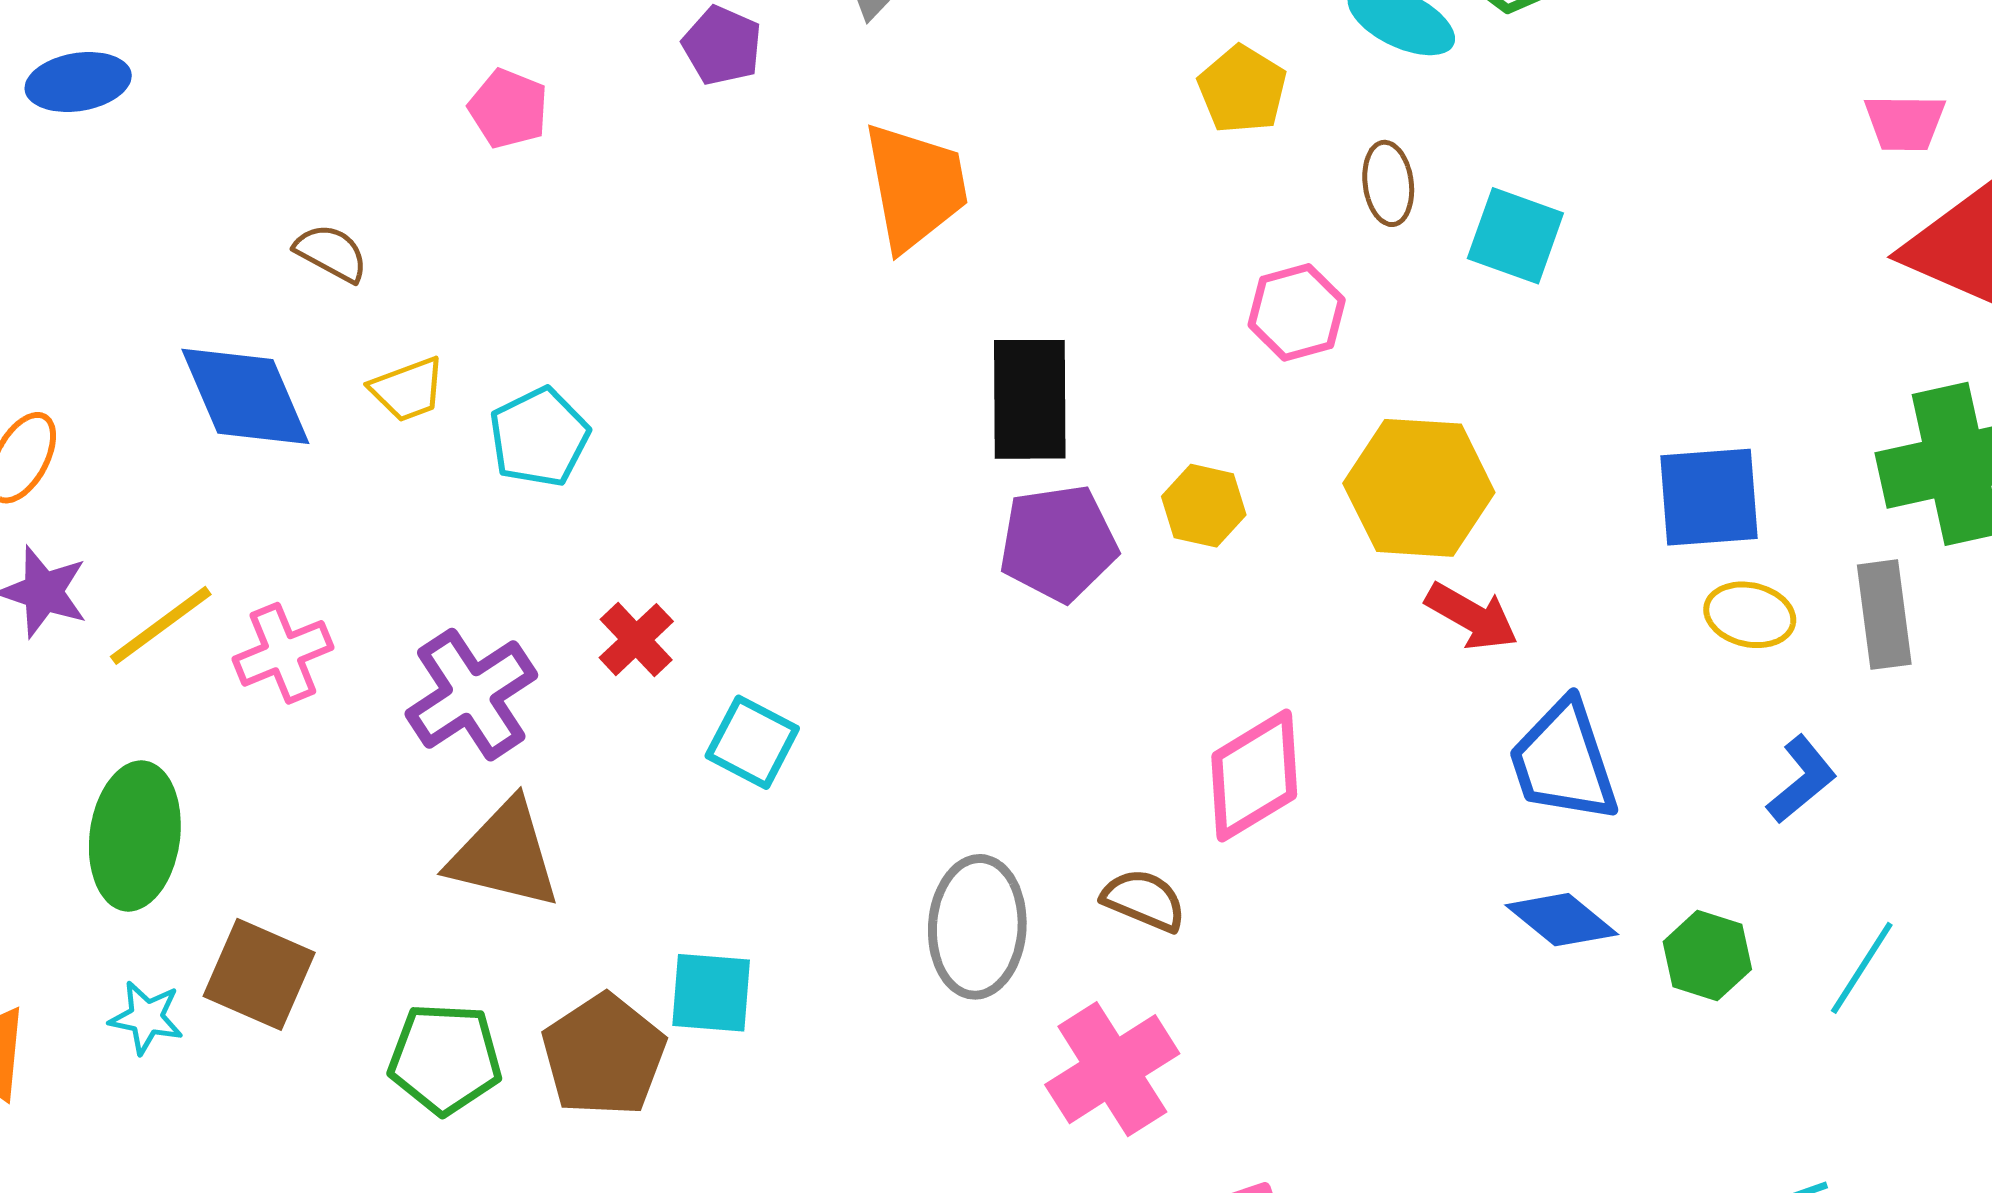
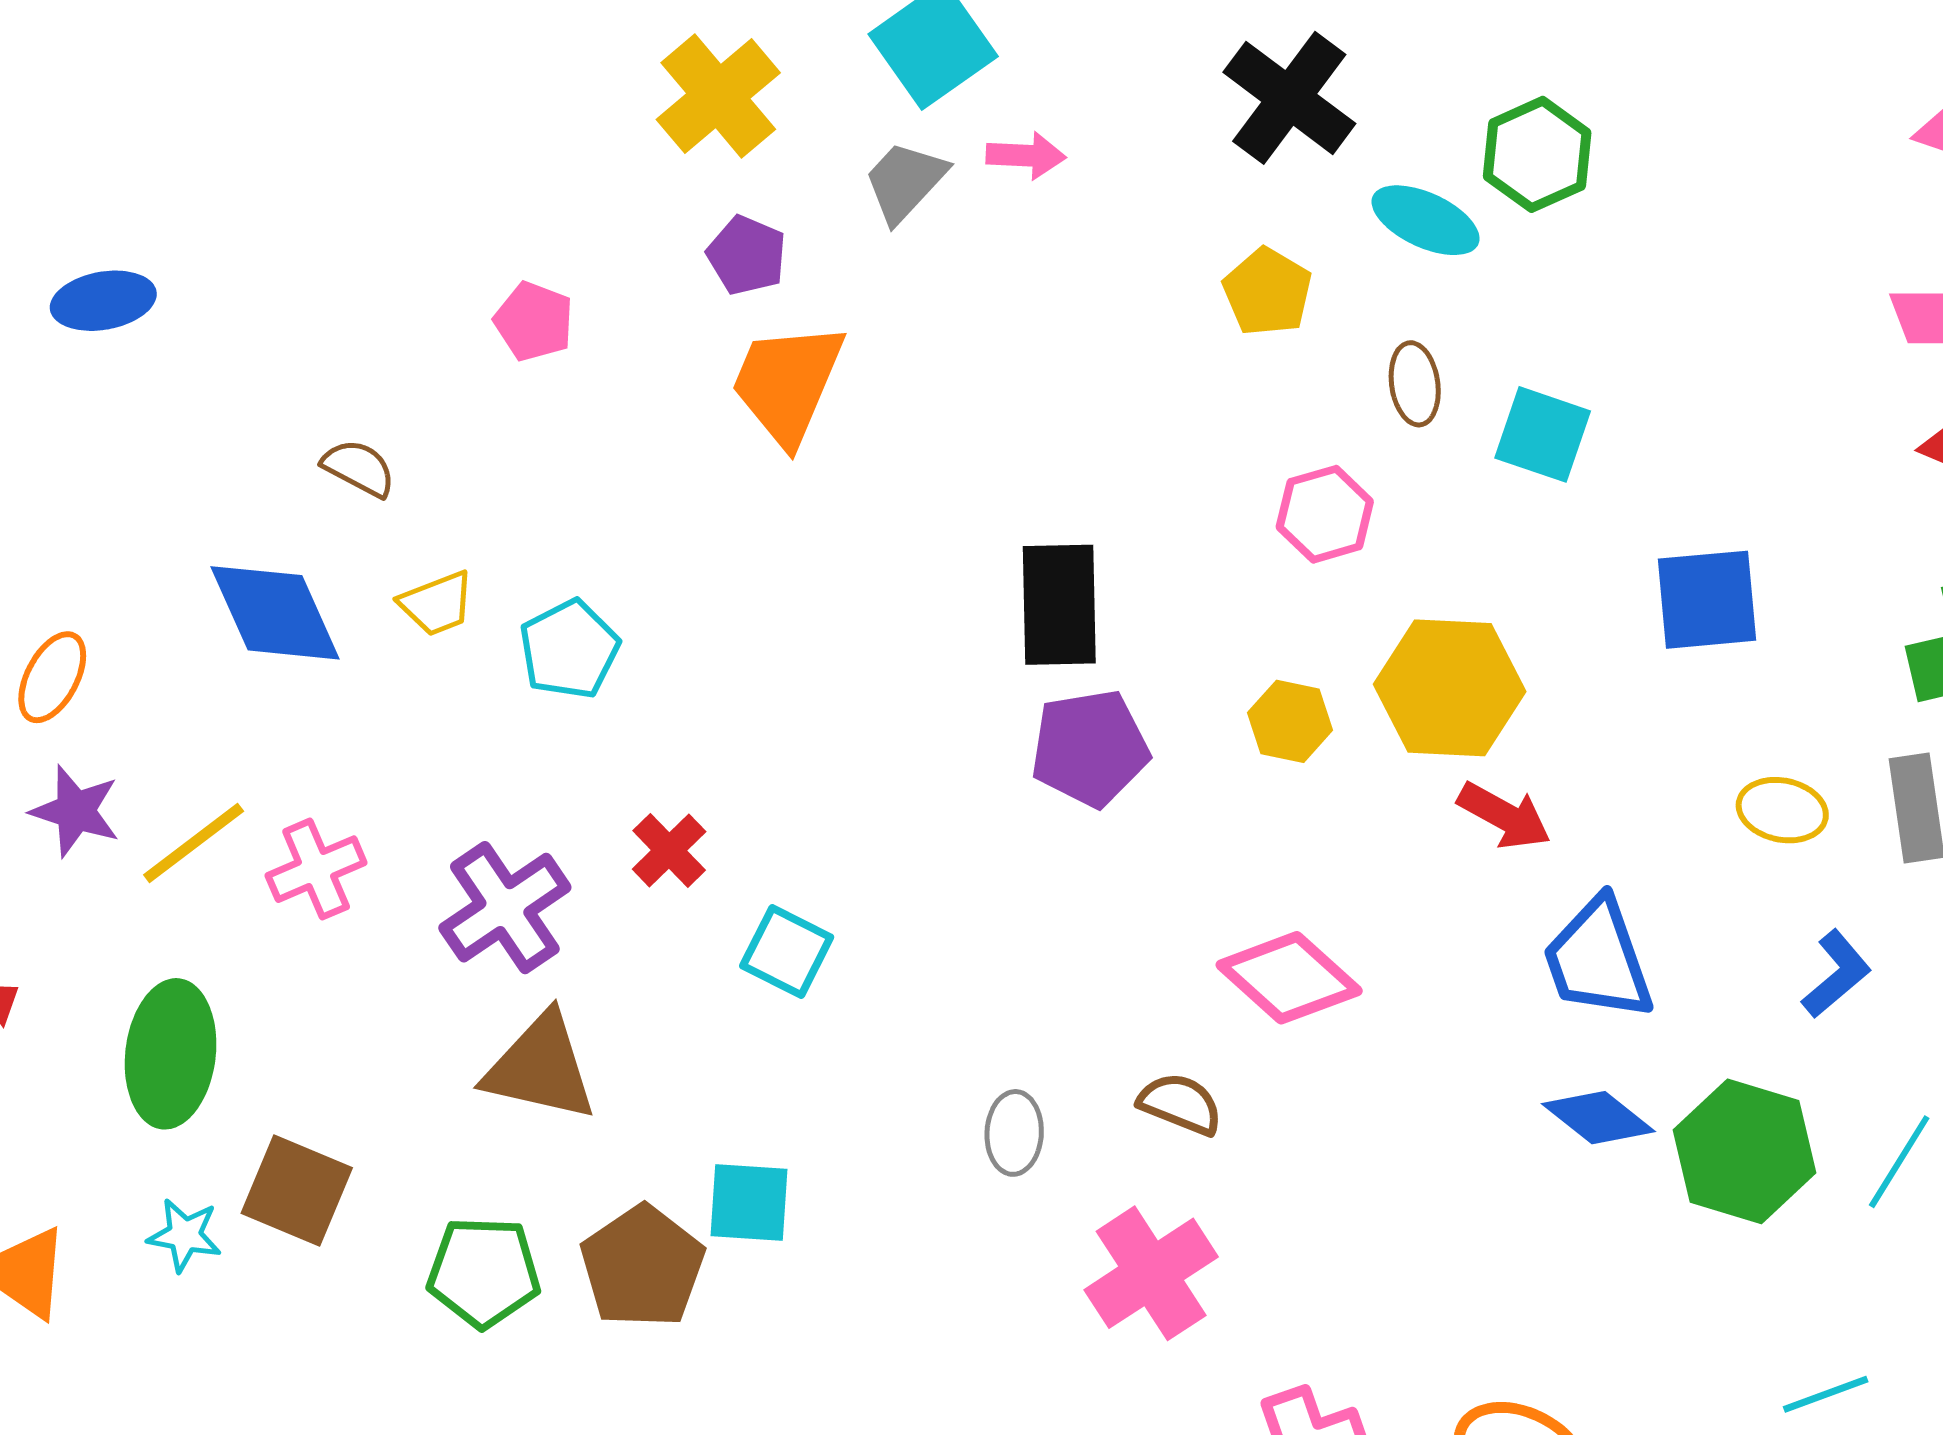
orange trapezoid: (915, 186) -> (787, 383), moved, turned -146
blue square: (1709, 497) -> (1707, 600), moved
yellow hexagon: (1204, 506) -> (1290, 721), moved
pink diamond: (1254, 776) -> (1289, 978), turned 74
gray ellipse: (977, 927) -> (1014, 1133), size x0.6
green hexagon: (1707, 955) -> (1745, 1151), size x1.6

